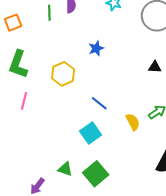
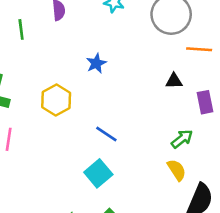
green line: (49, 13) -> (21, 29), moved
yellow semicircle: (133, 122) -> (177, 170), moved

